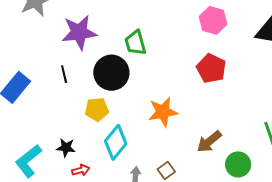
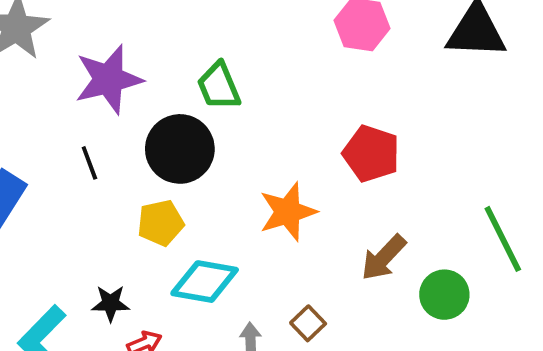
red pentagon: (211, 68) -> (371, 154), moved
cyan diamond: (116, 142) -> (205, 282), turned 68

